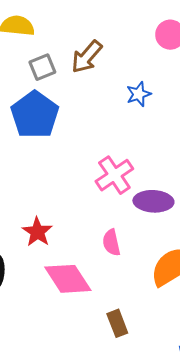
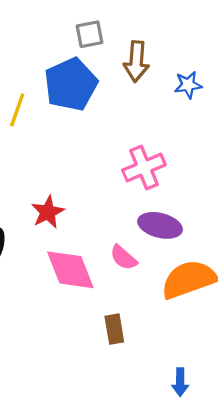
brown arrow: (87, 57) -> (136, 61), moved, turned -48
purple ellipse: (153, 201) -> (160, 225), moved
pink semicircle: (111, 242) -> (123, 258), moved, turned -48

